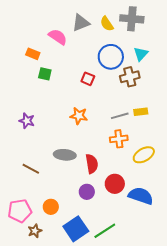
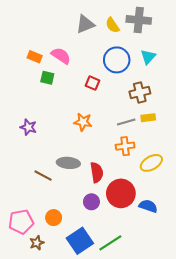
pink semicircle: (58, 37) -> (61, 56), moved
brown cross: (130, 77) -> (140, 93), moved
brown line: (31, 169) -> (43, 176), moved
red circle: (115, 184) -> (121, 193), size x1.4
blue semicircle: (141, 196) -> (148, 206), size x0.7

